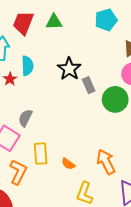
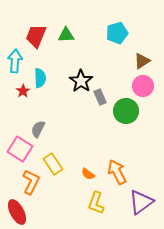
yellow rectangle: (41, 154) -> (53, 164), turned -30
orange semicircle: (68, 164) -> (88, 174), moved

